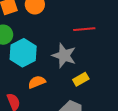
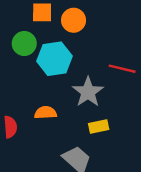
cyan hexagon: (23, 53) -> (54, 59), moved

